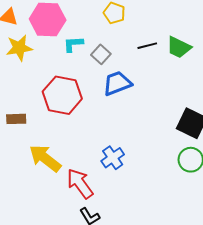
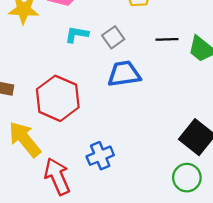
cyan L-shape: (73, 44) -> (77, 34), moved
red hexagon: (62, 95) -> (58, 98), moved

